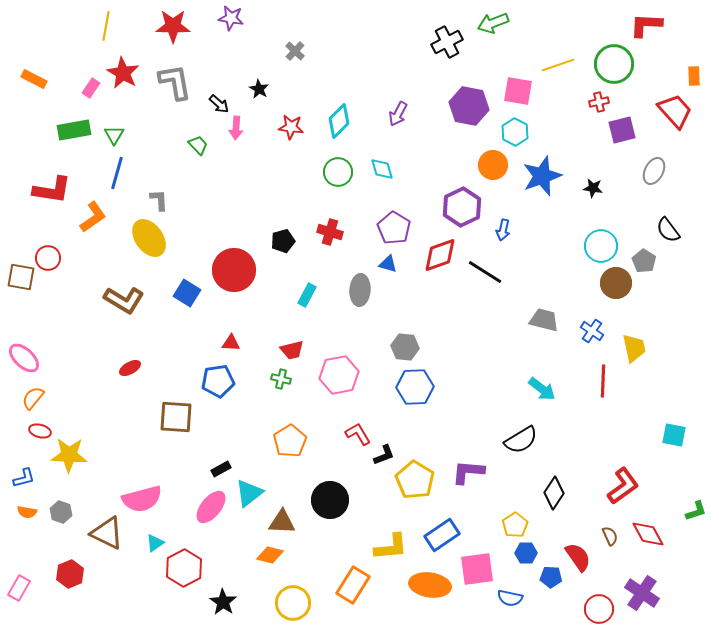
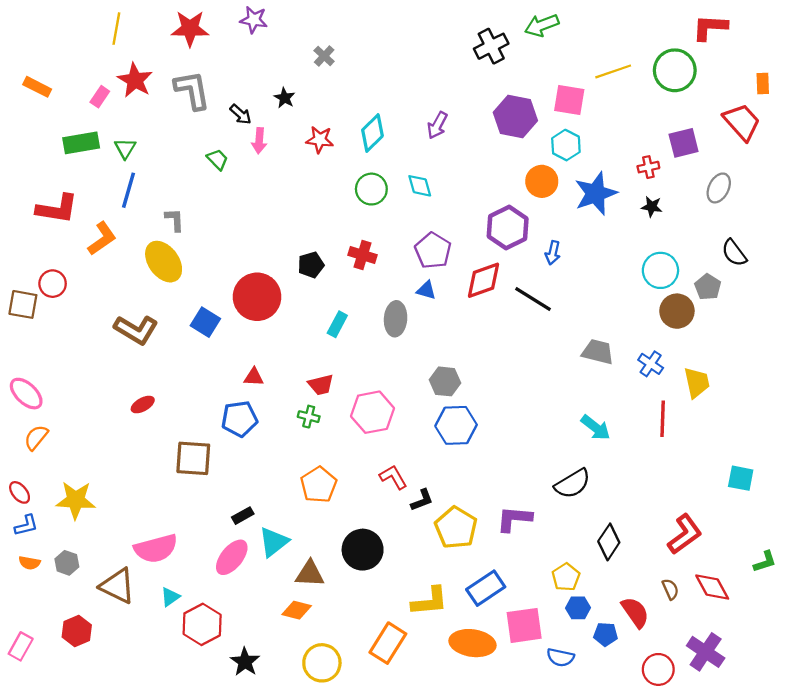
red cross: (599, 102) -> (648, 167), moved
red ellipse: (40, 431) -> (20, 492), moved, turned 35

